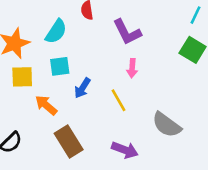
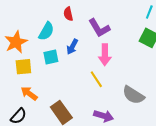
pink arrow: (132, 68) -> (105, 55), size x1.5
blue arrow: (82, 88) -> (72, 47), moved
orange arrow: (46, 105) -> (29, 93), moved

